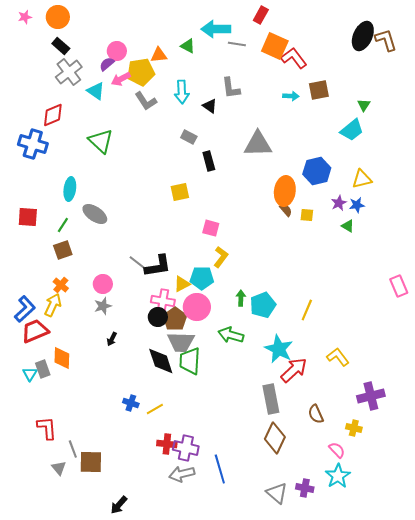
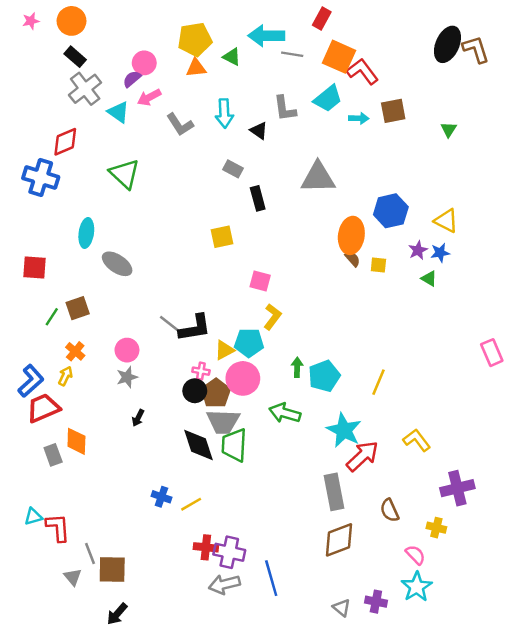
yellow pentagon: (141, 72) -> (195, 39), moved
cyan trapezoid: (352, 130) -> (328, 99), moved
yellow triangle: (362, 179) -> (446, 221), turned 40
green line: (63, 225) -> (52, 317), moved
pink cross: (163, 301) -> (201, 371), size x0.6
yellow arrow: (53, 305) -> (65, 376), size x0.7
cyan triangle: (30, 374) -> (33, 516), moved, turned 42
brown diamond: (275, 438) -> (339, 540), turned 44
gray triangle: (277, 493) -> (341, 608), size x0.7
black arrow: (119, 505) -> (117, 614), moved

